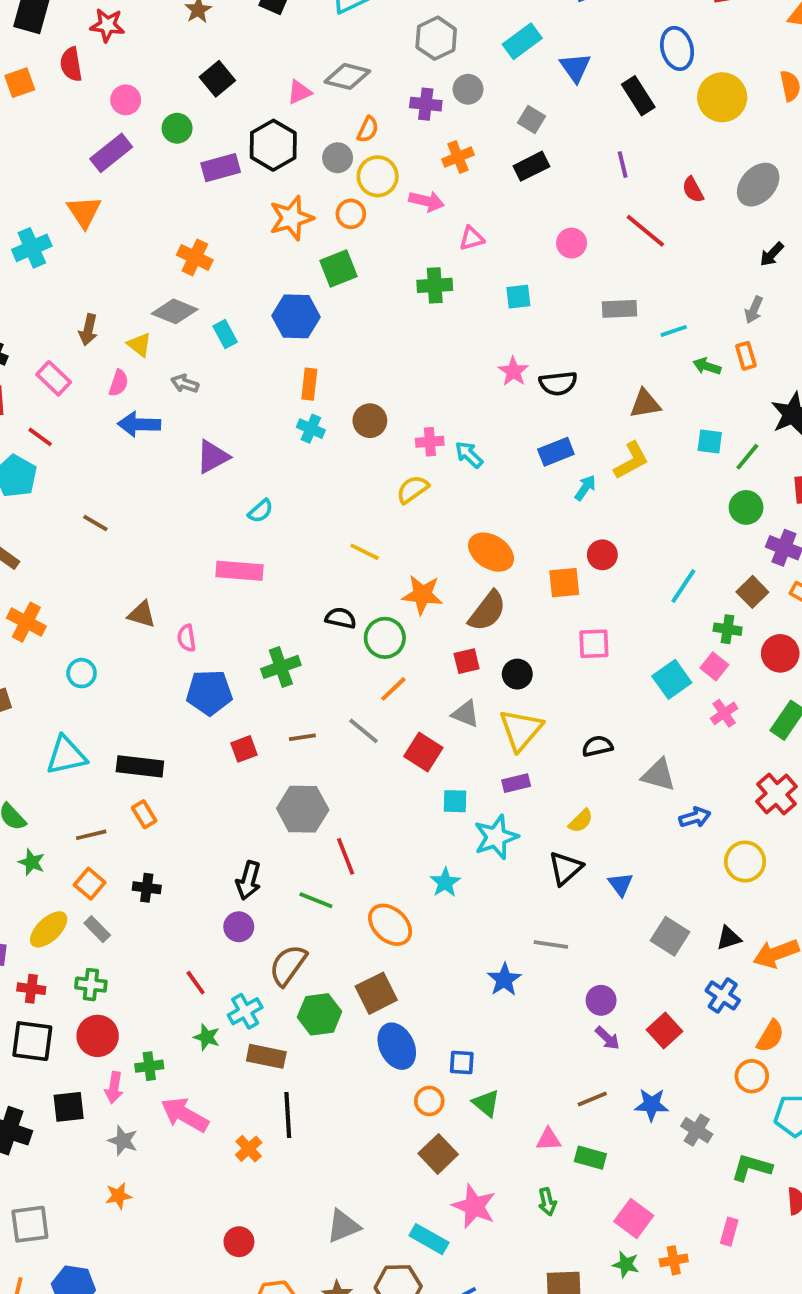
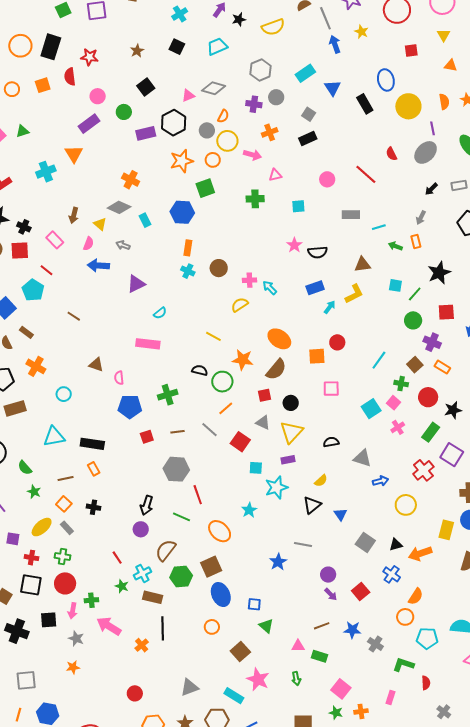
purple line: (623, 165) -> (433, 128), moved
orange circle: (429, 1101) -> (212, 627), moved

